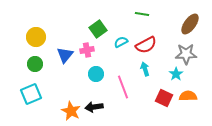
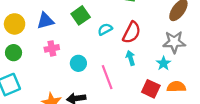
red semicircle: (146, 45) -> (132, 32), turned -35
pink cross: (87, 50) -> (52, 48), moved
blue triangle: (65, 55) -> (45, 21), moved, turned 36

